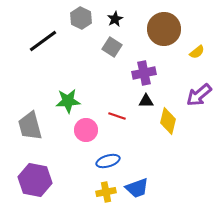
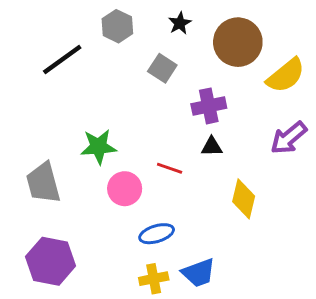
black star: (115, 19) -> (180, 23), moved
yellow semicircle: (197, 52) -> (286, 75), size x1.8
yellow diamond: (168, 121) -> (244, 199), moved

